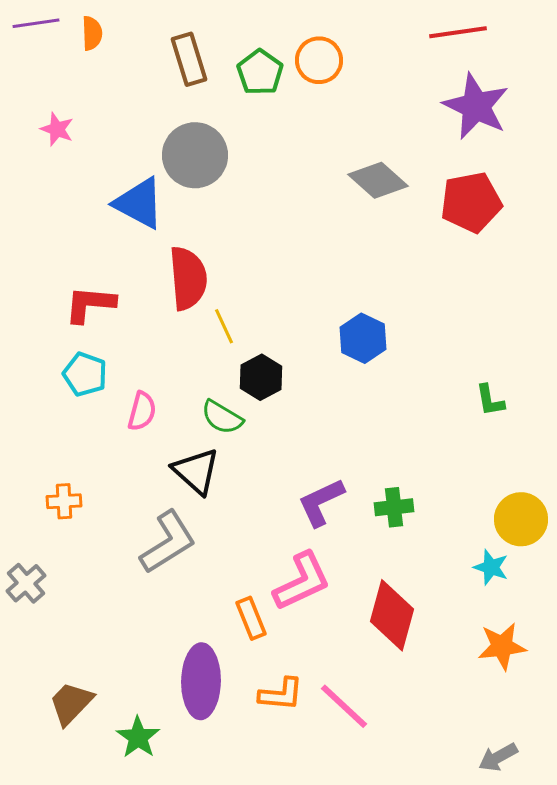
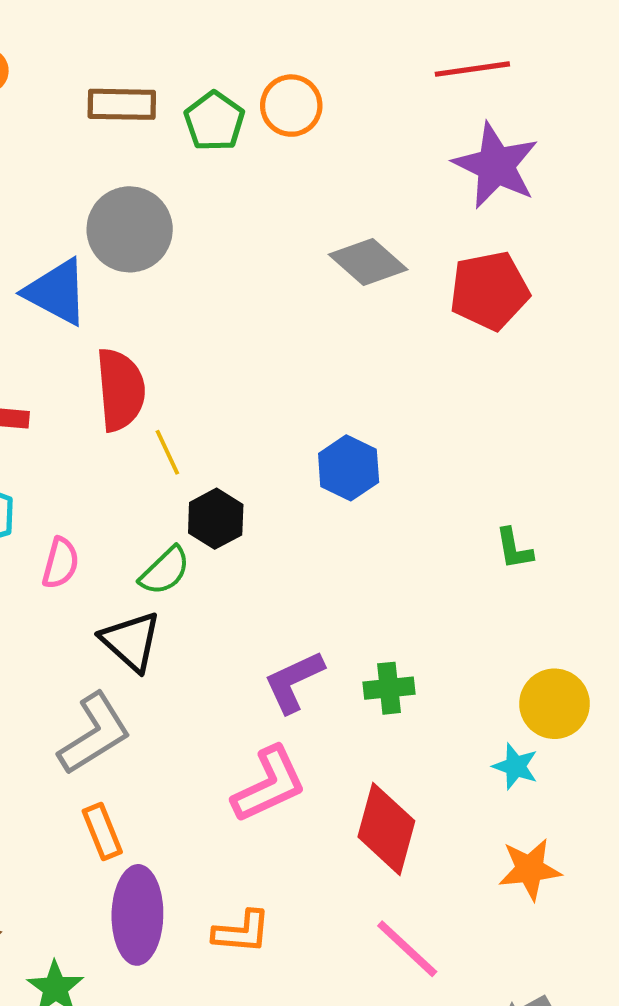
brown rectangle: (189, 59) -> (122, 104), turned -72
green semicircle: (222, 417) -> (165, 571), turned -75
orange rectangle: (251, 618) -> (102, 832), moved
pink line: (344, 706) -> (407, 949), moved

